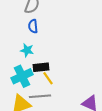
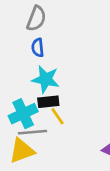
cyan star: (27, 50) -> (46, 79), moved, size x1.5
gray line: (40, 96) -> (32, 132), moved

